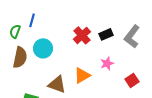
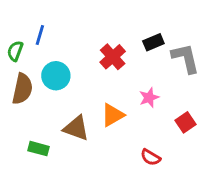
black rectangle: (106, 34) -> (153, 42), moved
gray L-shape: (132, 36) -> (185, 58), turned 130

